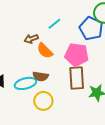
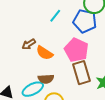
cyan line: (54, 24) -> (55, 16), moved
pink pentagon: (77, 55) -> (76, 50), turned 30

